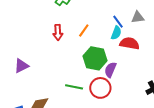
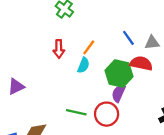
gray triangle: (138, 17) -> (152, 43), moved
cyan semicircle: (116, 33) -> (83, 65), moved
green hexagon: (95, 58) -> (119, 74), moved

